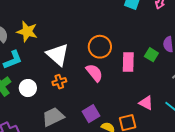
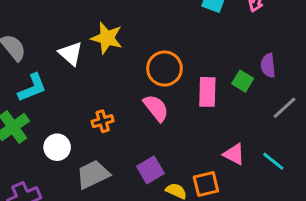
yellow star: (27, 32) -> (107, 38), moved
white triangle: (58, 55) -> (71, 54), moved, size x0.7
white circle: (28, 88) -> (57, 147), moved

